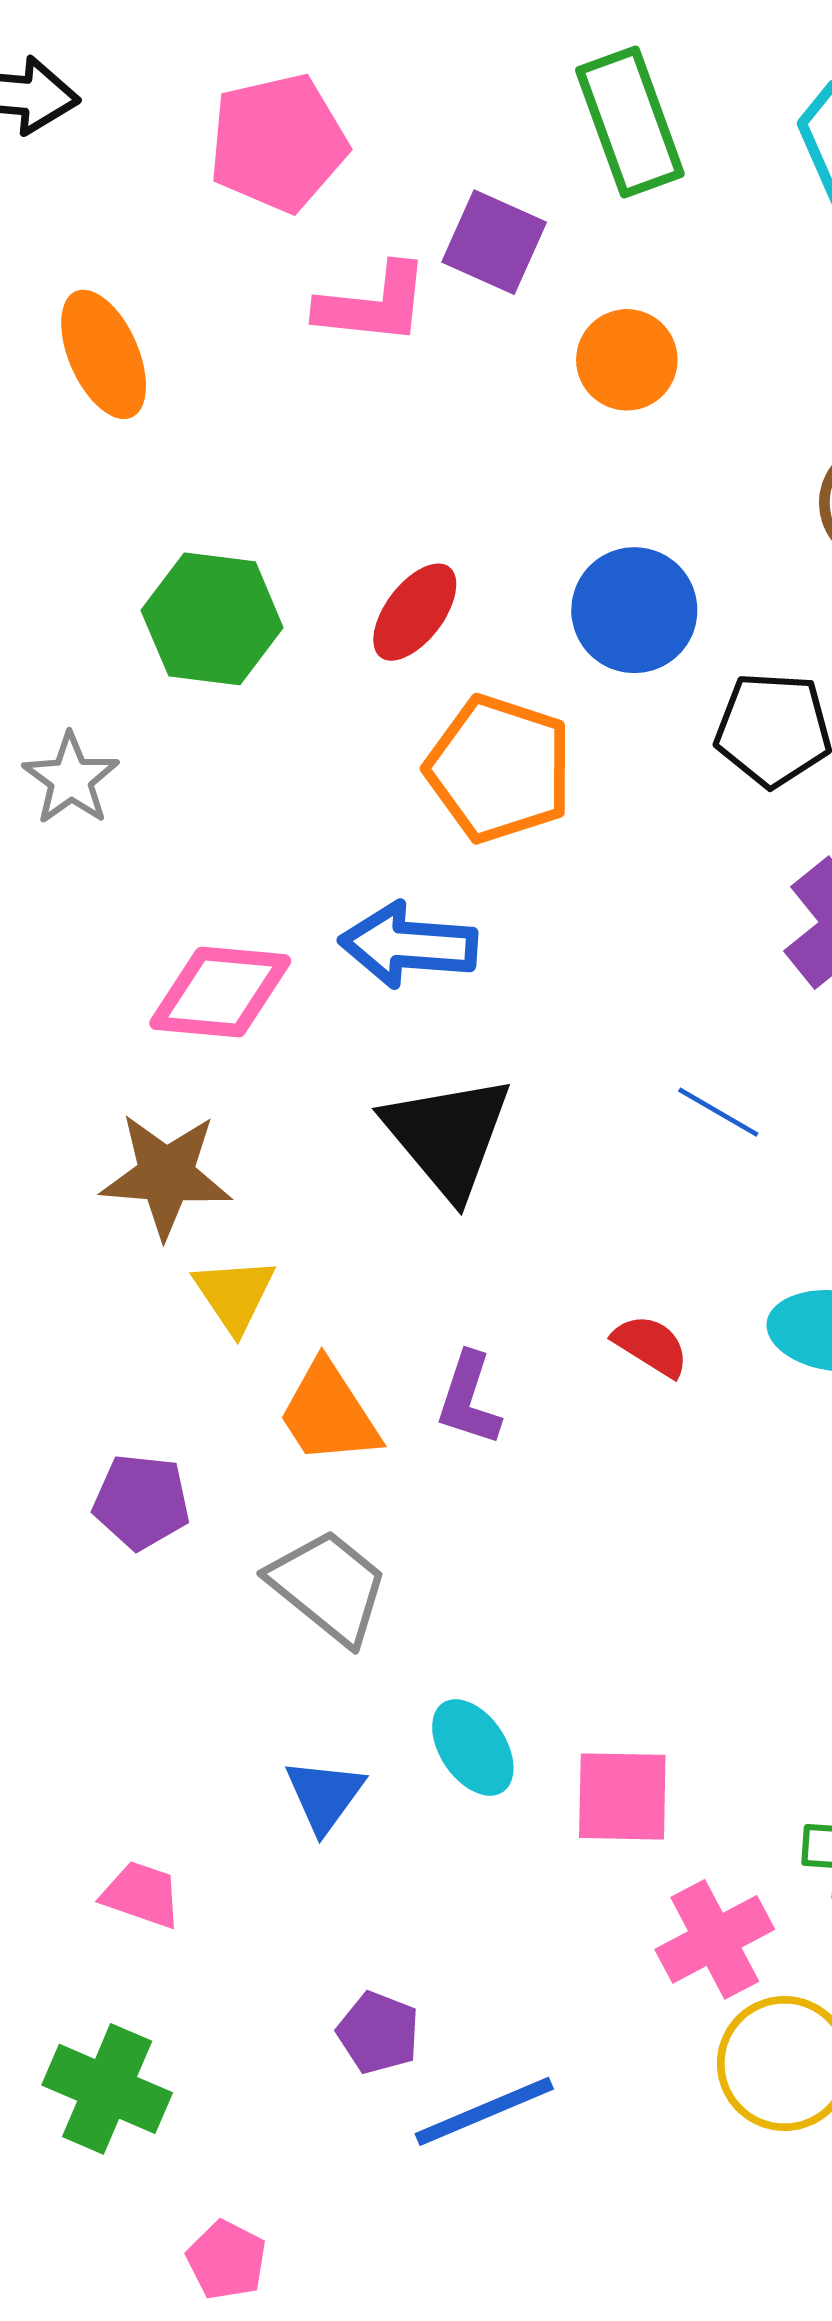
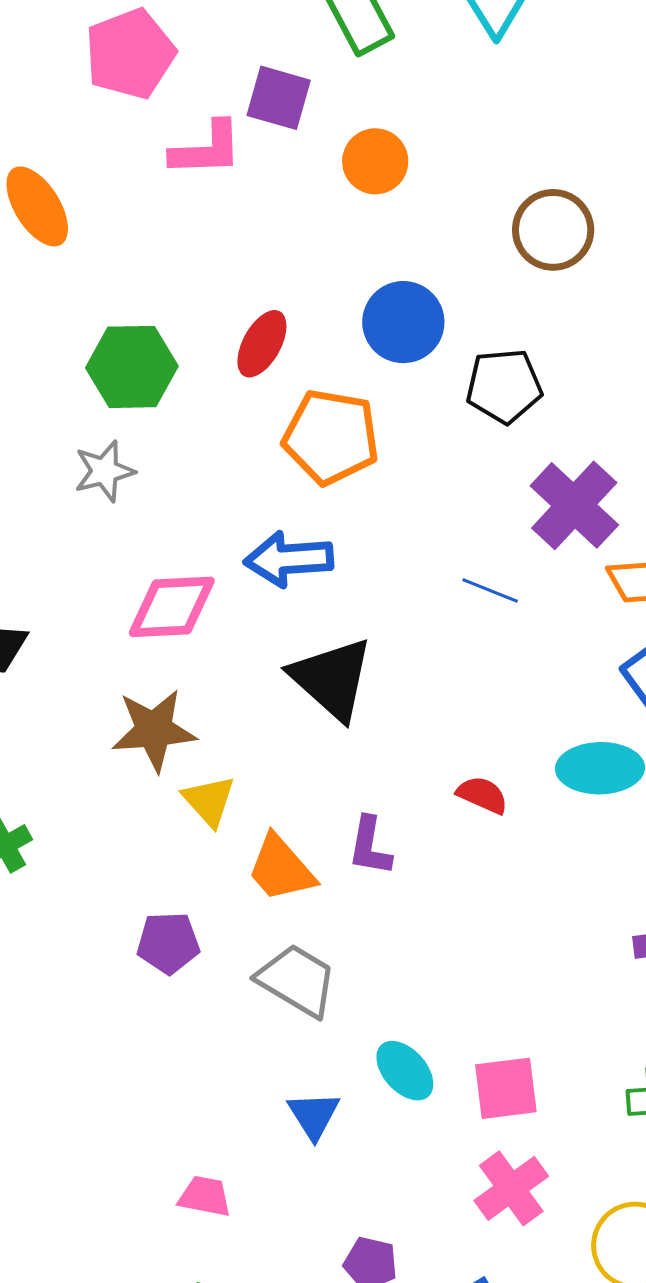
gray star: (71, 779) -> (104, 471), moved, turned 30
blue line: (718, 1112) -> (490, 590), moved
pink cross: (715, 1939) -> (511, 1188), moved

